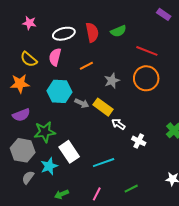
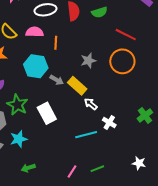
pink semicircle: (55, 57) -> (35, 32), turned 72
orange line: (86, 66) -> (56, 43), moved, turned -64
green star: (45, 132) -> (17, 105), turned 30
white rectangle: (69, 152) -> (47, 113), moved
cyan line: (104, 163) -> (86, 135), moved
pink line: (97, 194) -> (72, 172), moved

